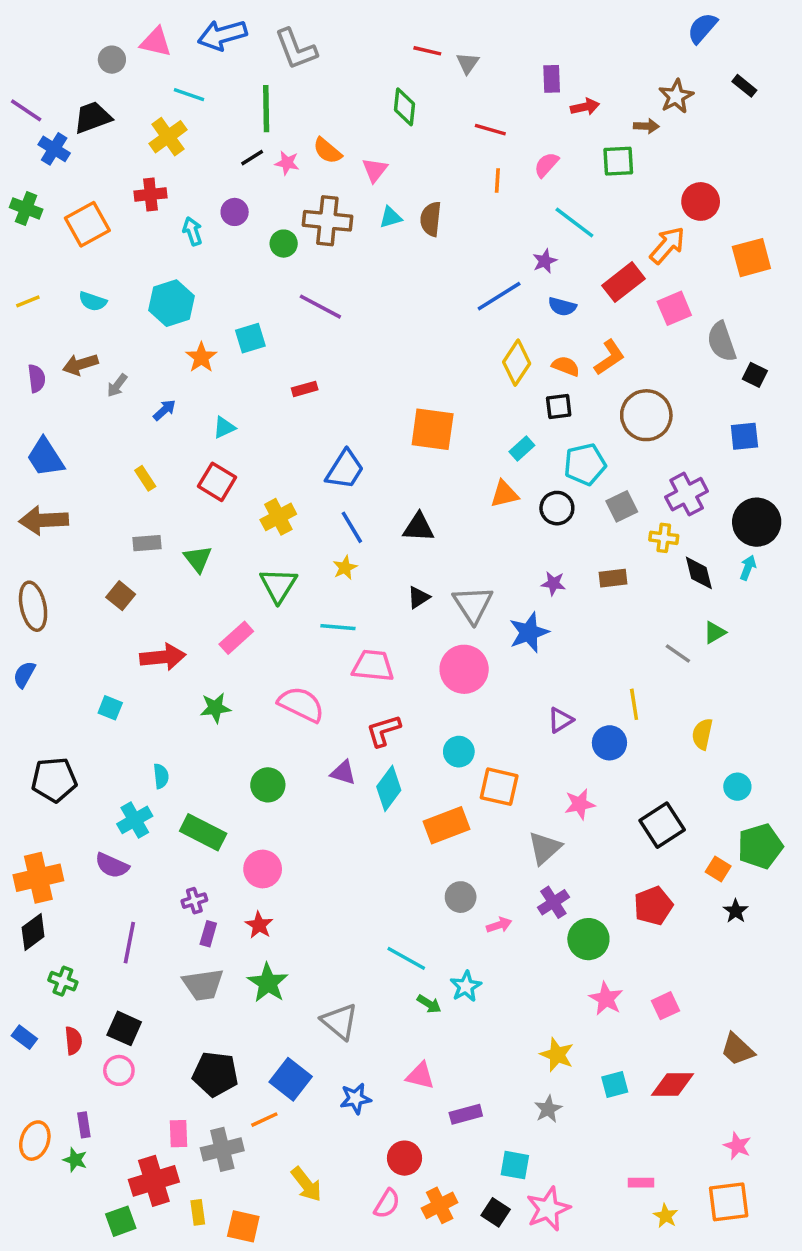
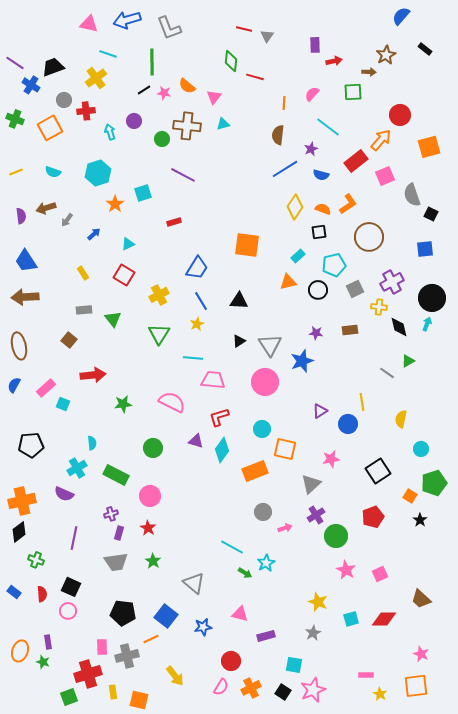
gray circle: (112, 60) -> (64, 100), moved
red line: (490, 130) -> (255, 77), moved
brown semicircle: (431, 219) -> (278, 135), moved
pink rectangle: (236, 638) -> (46, 388), moved
green star: (268, 983) -> (153, 561), size x0.7

